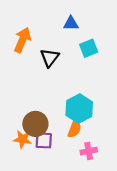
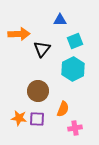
orange arrow: (22, 40) -> (19, 34), turned 65
cyan hexagon: (79, 109) -> (73, 69), moved
brown circle: (35, 124) -> (38, 91), moved

